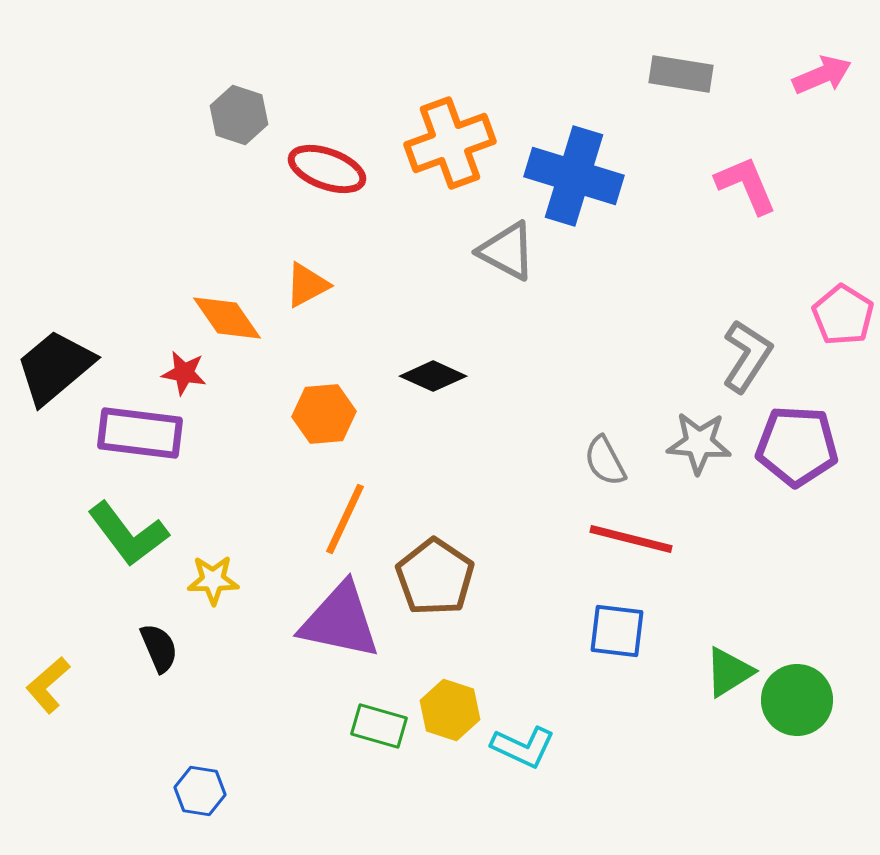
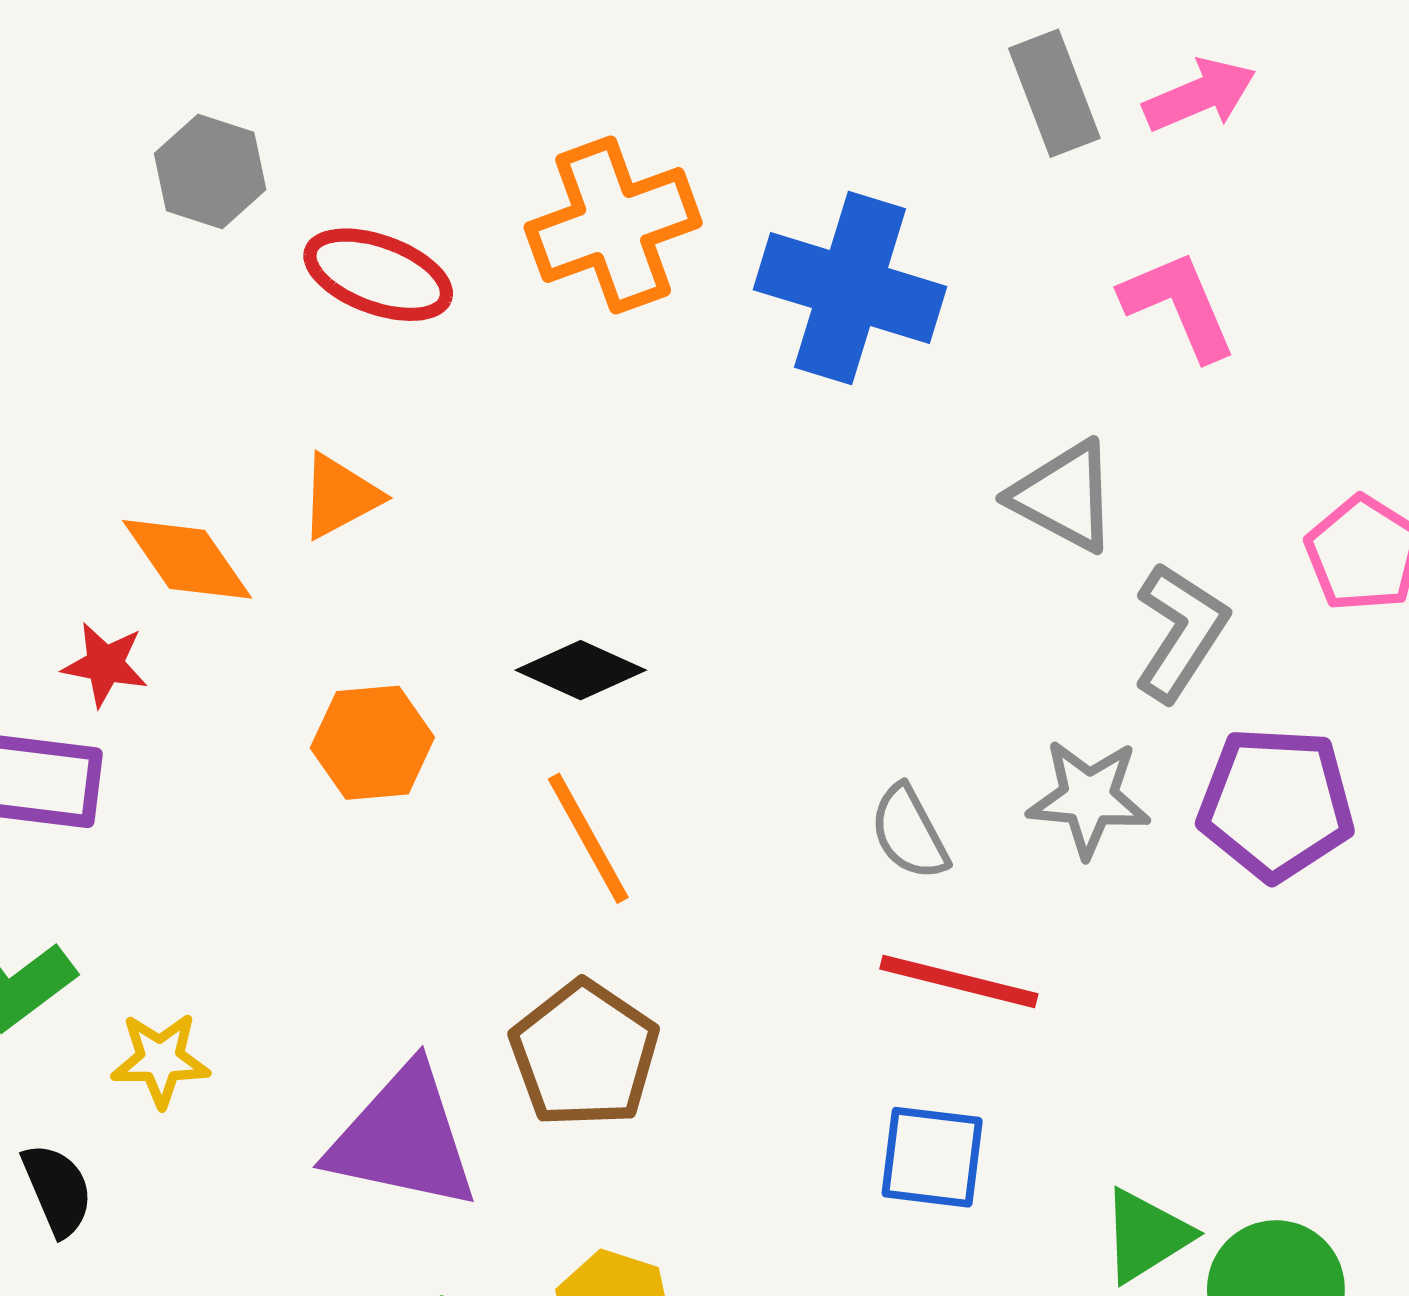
gray rectangle: (681, 74) -> (1054, 93), turned 60
pink arrow: (822, 75) -> (1200, 95), moved
gray triangle: (507, 251) -> (1064, 496), moved
orange line: (345, 519) -> (588, 838), moved, turned -54

